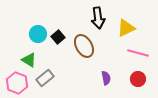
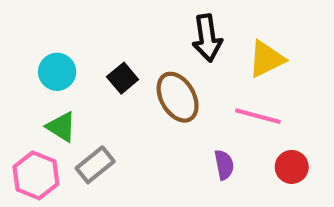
cyan circle: (38, 34) -> (57, 72), moved
pink line: (138, 53) -> (258, 116), moved

